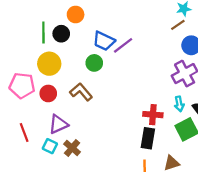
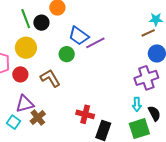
green line: (43, 32) -> (26, 19), turned -30
red cross: (153, 115) -> (85, 114), moved
brown cross: (72, 148) -> (38, 118), moved

